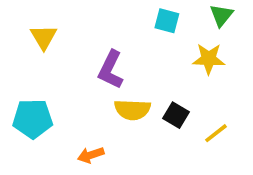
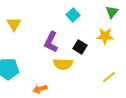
cyan square: (167, 21) -> (73, 15), moved, turned 32
black square: (176, 115) -> (80, 47), moved

